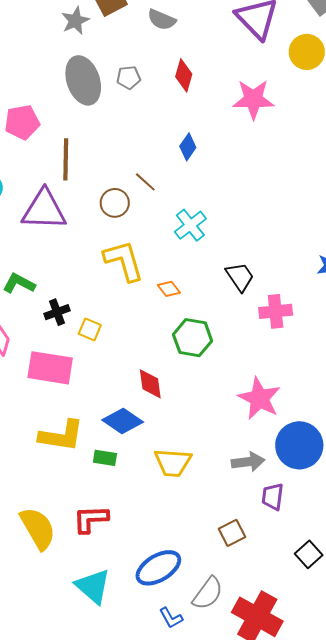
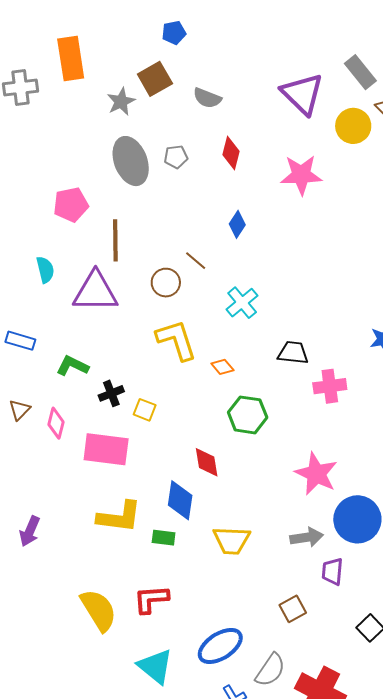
black trapezoid: (240, 277) -> (293, 353), turned -48
blue diamond: (123, 421) -> (180, 500), turned 66

